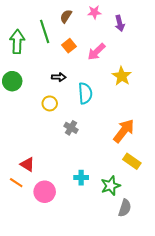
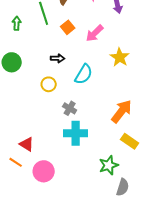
green arrow: (17, 42) -> (17, 23), size x0.6
cyan semicircle: (85, 93) -> (84, 74), turned 35
cyan cross: (81, 178) -> (76, 133), moved, size x1.6

